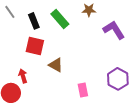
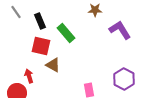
green rectangle: (60, 19) -> (66, 33), moved
brown triangle: (56, 65) -> (53, 65), moved

